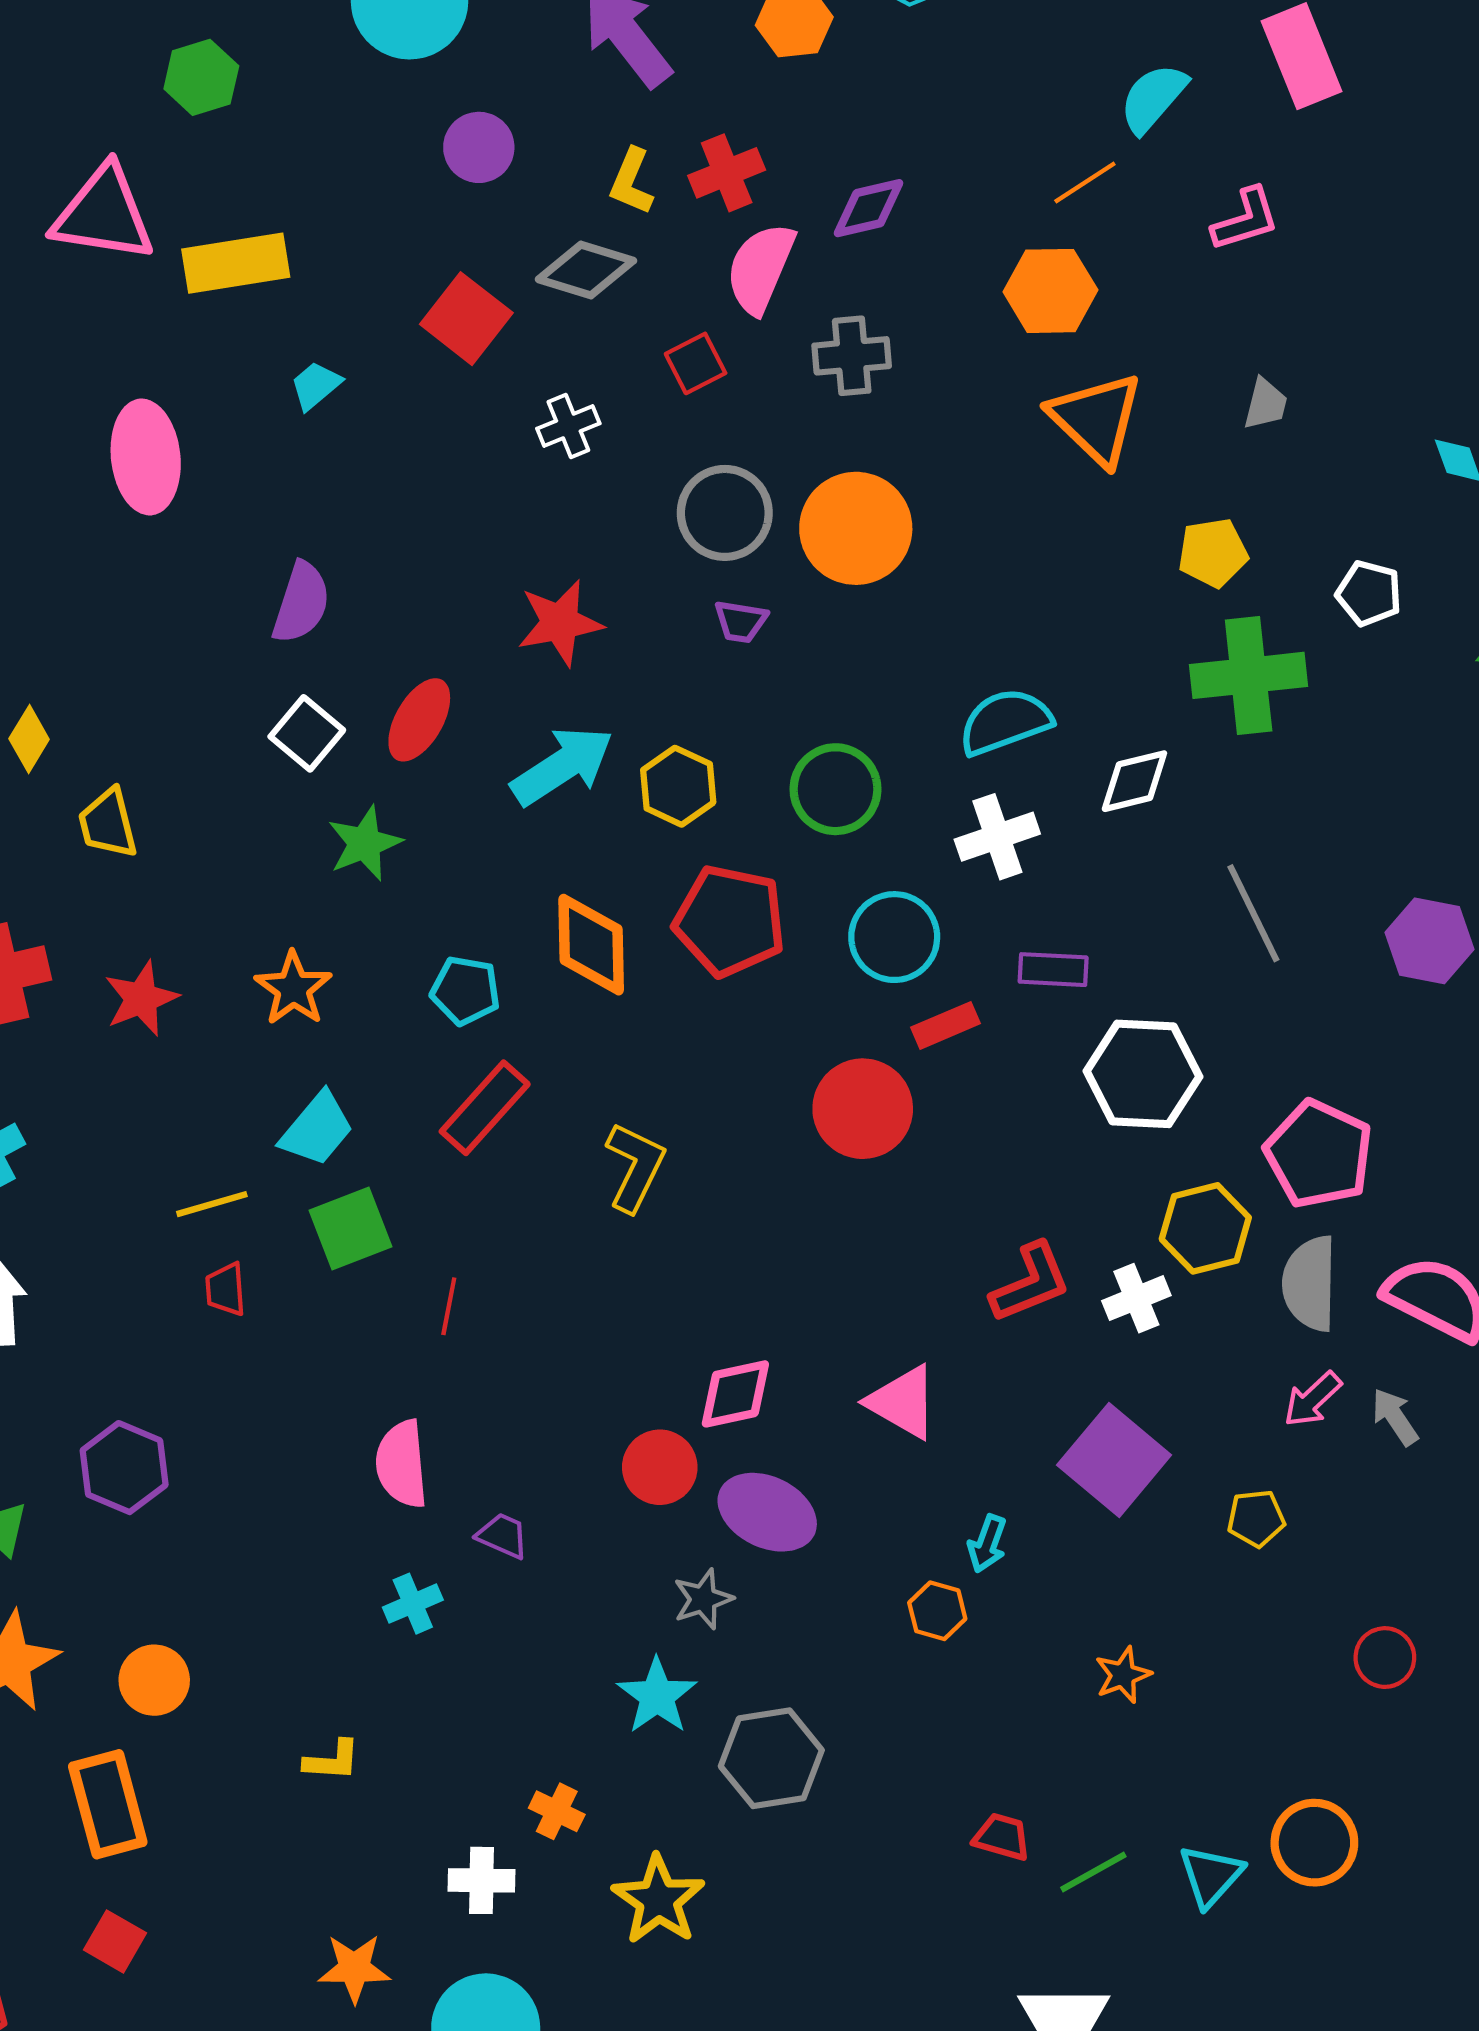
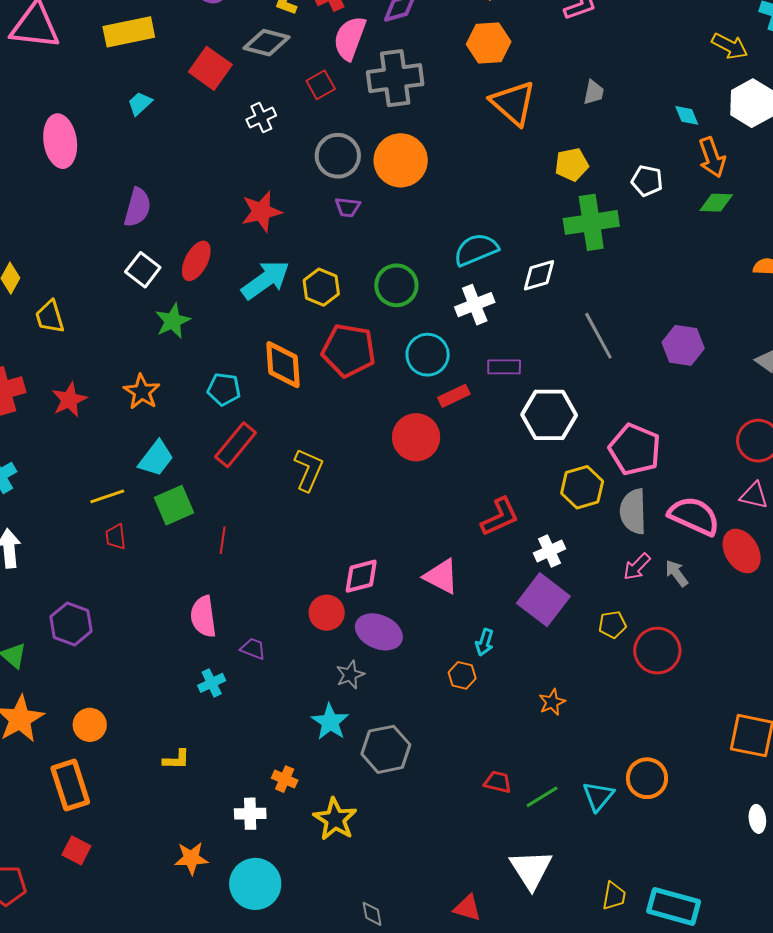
yellow rectangle: (236, 263) -> (129, 32), moved
gray cross: (852, 356) -> (395, 78), size x1.5
white cross: (1136, 1298) -> (549, 551), moved
red circle: (1385, 1658) -> (657, 651), moved, size x1.6

